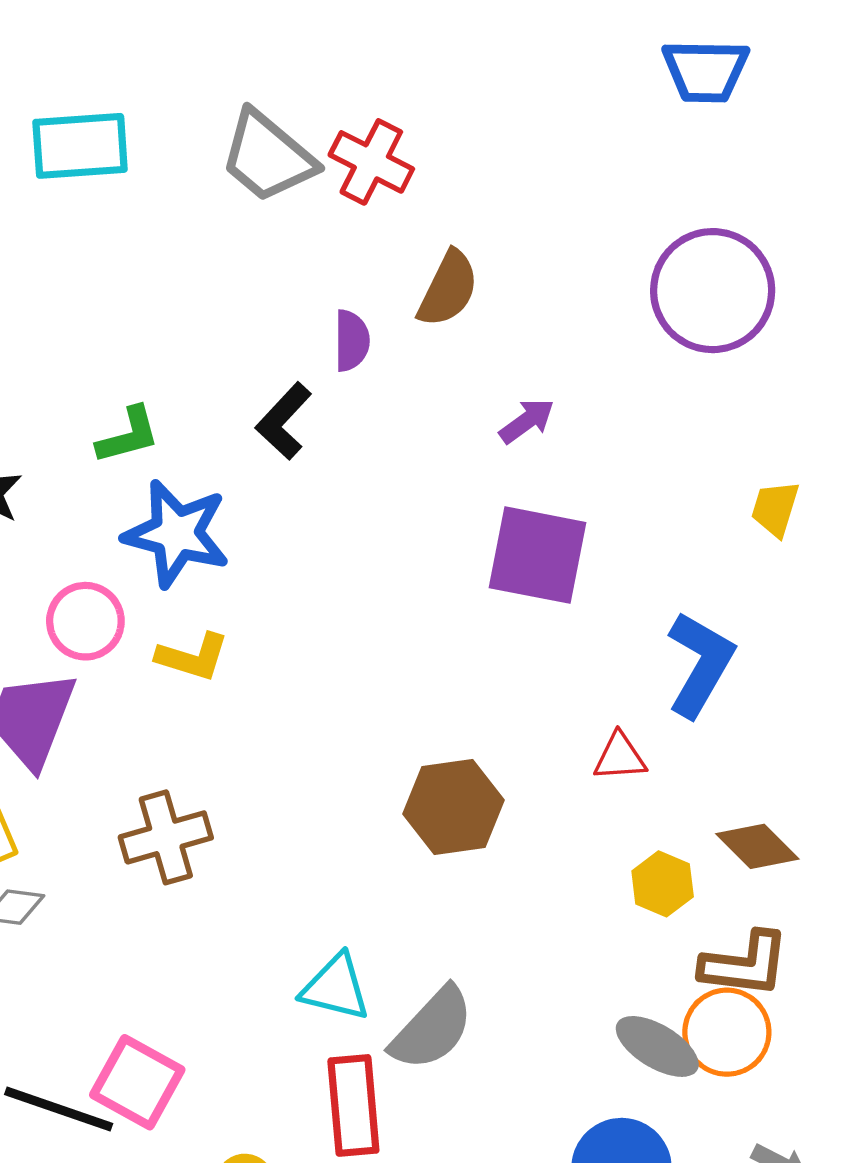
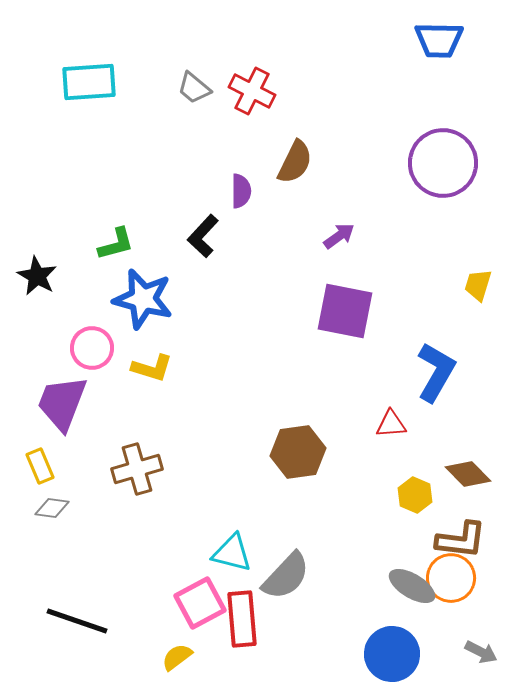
gray trapezoid: (268, 157) -> (194, 88), size x0.6
pink square: (137, 1082) -> (200, 603), moved, turned 33

